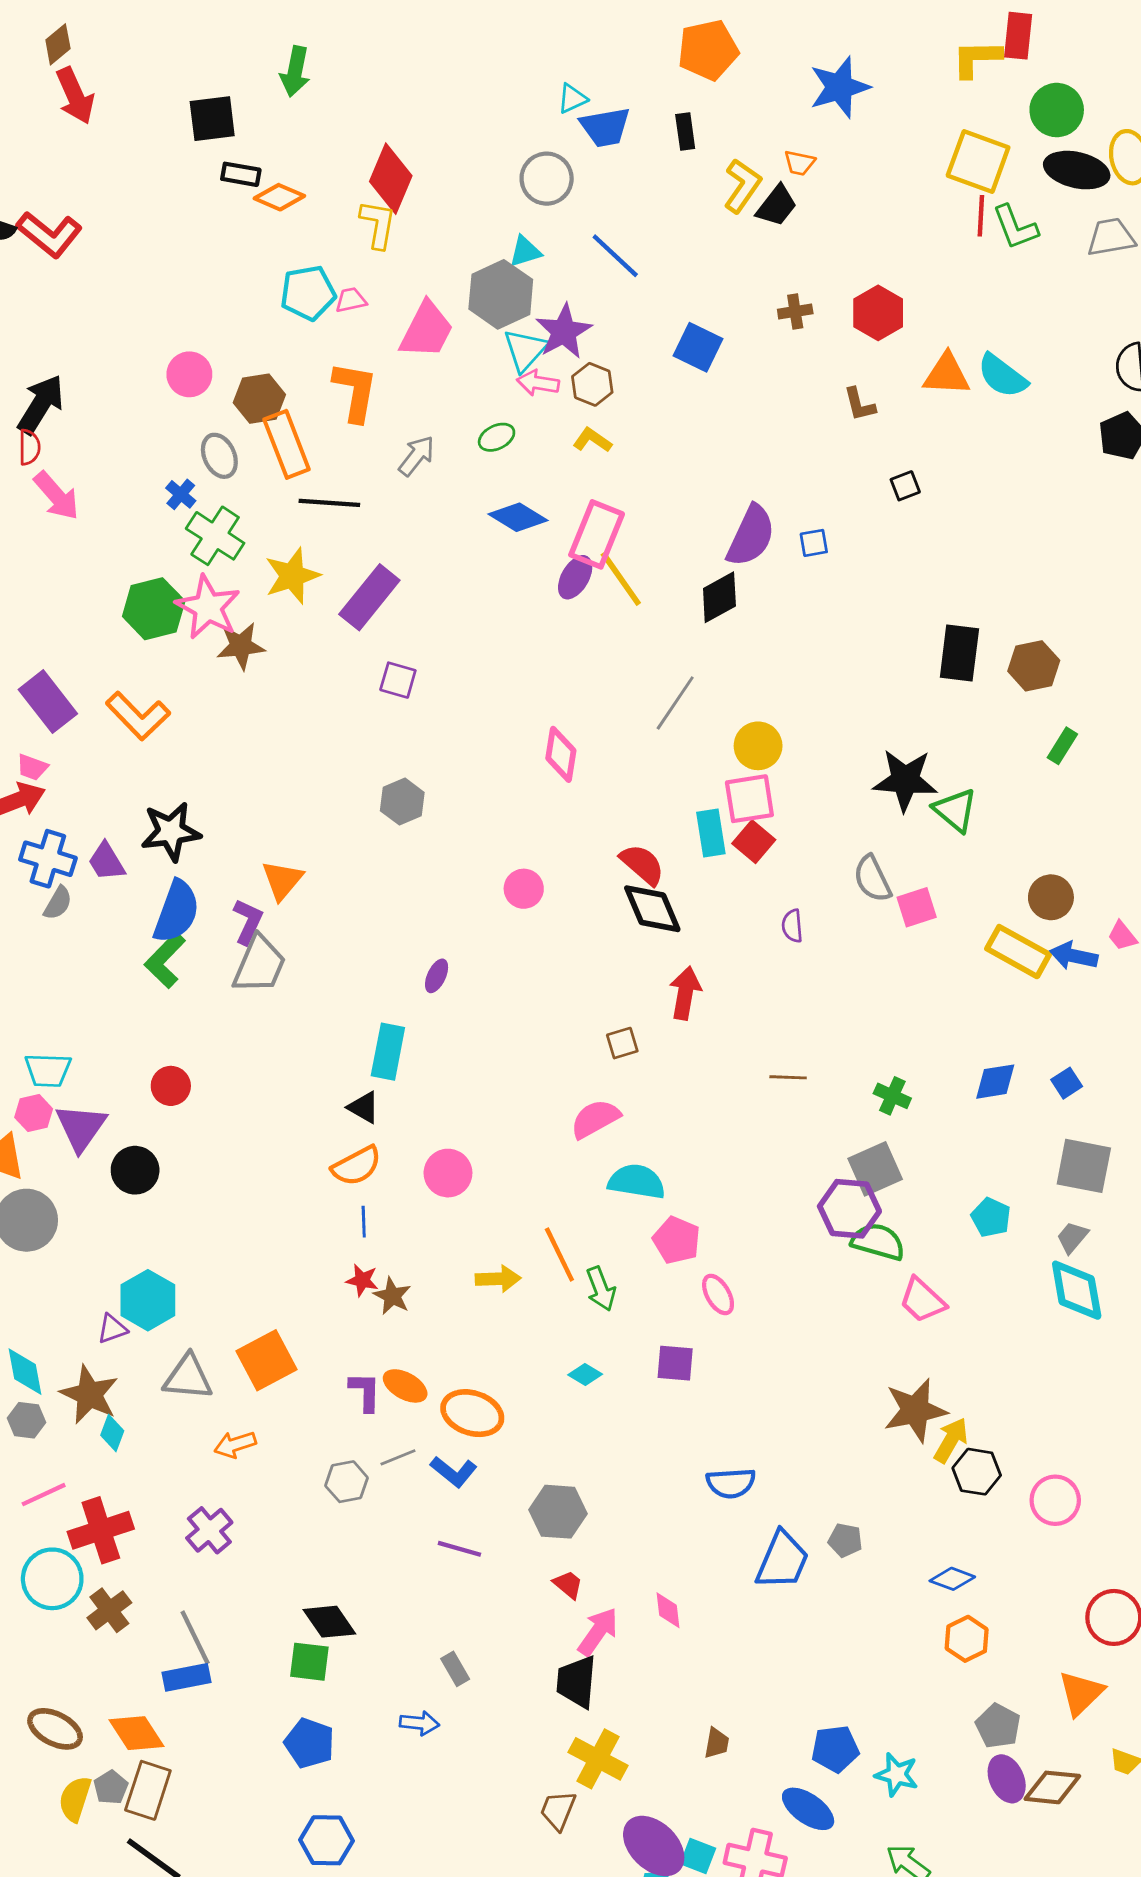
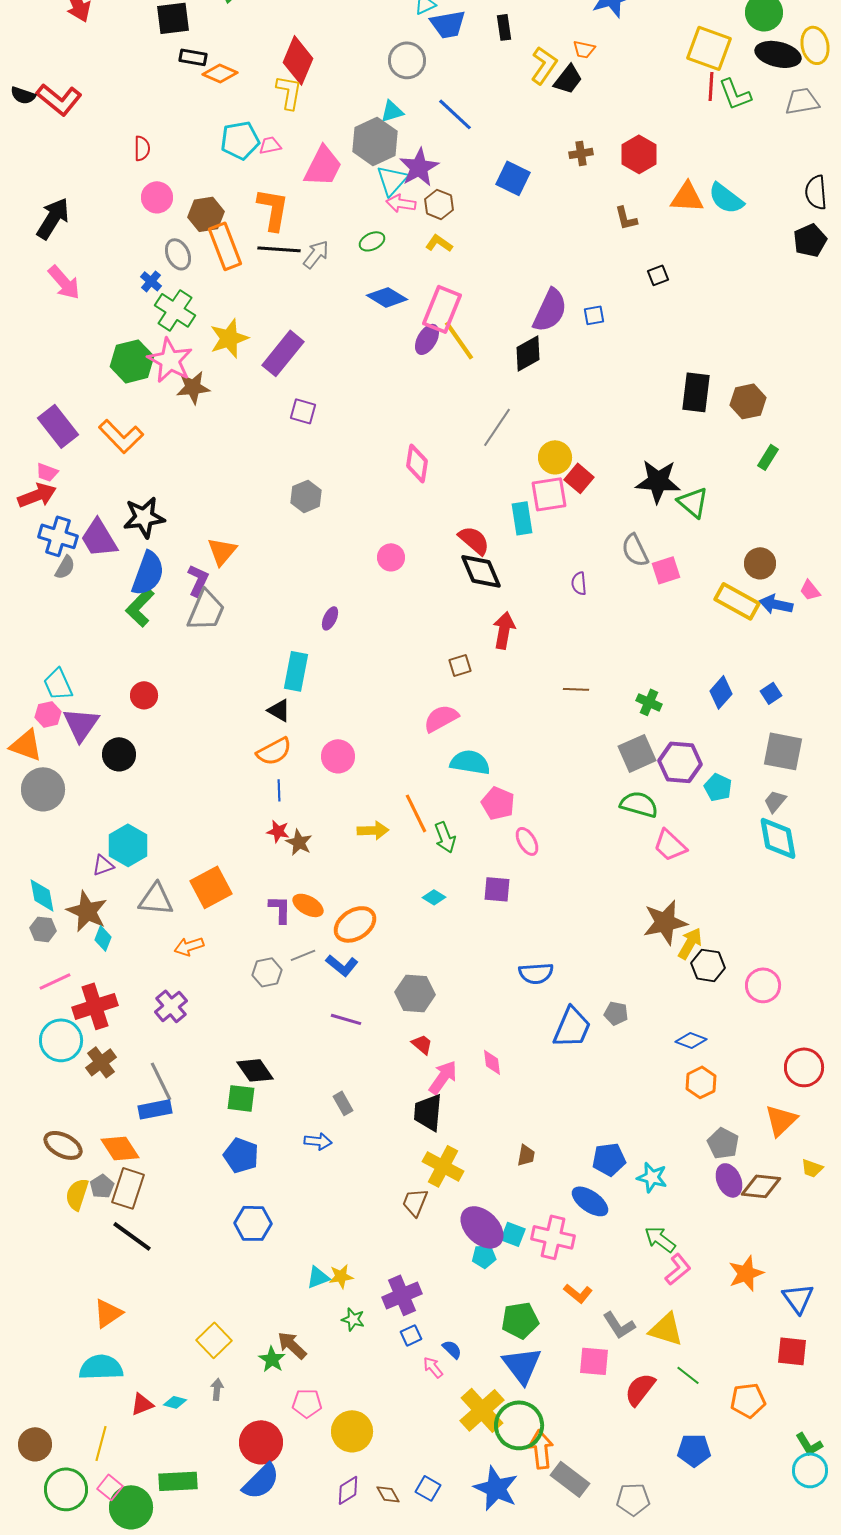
red semicircle: (29, 447) -> (142, 148), moved
black line: (329, 503) -> (279, 249), moved
red square: (754, 842) -> (579, 478), moved
purple trapezoid: (106, 862) -> (99, 538), size x1.4
cyan trapezoid: (48, 1070) -> (58, 684), turned 64
blue diamond: (995, 1082) -> (721, 692), turned -40
purple hexagon: (849, 1209) -> (680, 762), moved
orange ellipse: (472, 1413) -> (355, 924), turned -51

